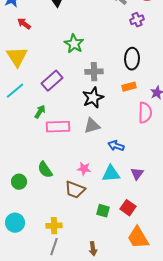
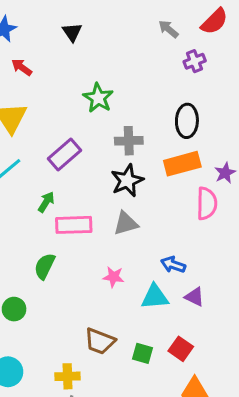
orange rectangle: (129, 87) -> (182, 164), size x1.6
blue arrow: (116, 146) -> (173, 265), moved
pink star: (84, 169) -> (113, 277), moved
green semicircle: (45, 170) -> (45, 266), moved, turned 60
purple triangle: (137, 174) -> (195, 297), turned -40
brown trapezoid: (75, 190) -> (100, 341), moved

